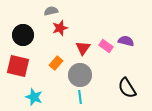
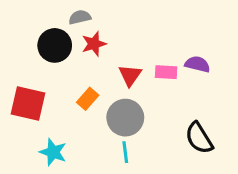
black circle: (23, 35) -> (55, 45), moved
pink rectangle: (106, 46) -> (166, 72), turned -32

